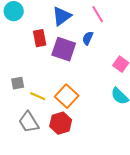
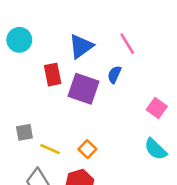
orange square: (67, 96) -> (87, 149), size x0.6

